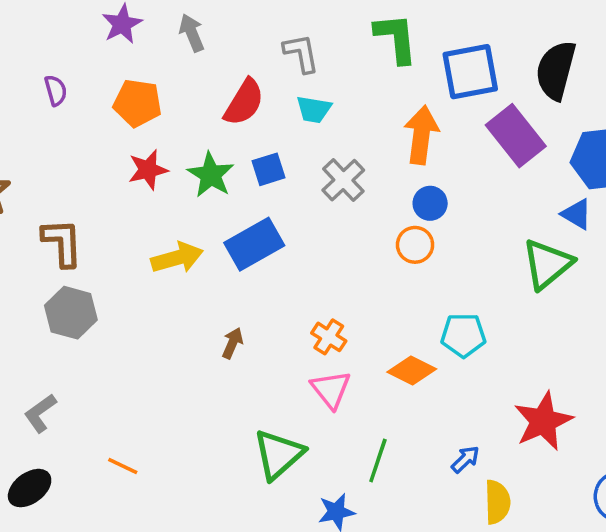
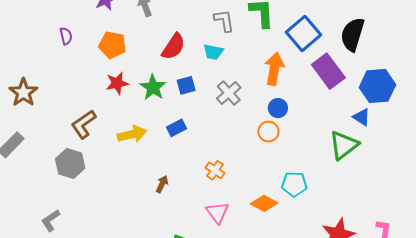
gray L-shape: (301, 53) -> (224, 21), moved
blue square: (470, 72) -> (304, 33), turned -32
brown L-shape: (62, 243) -> (84, 124), moved, turned -124
blue rectangle: (254, 244) -> (177, 128), size x0.6
orange cross: (329, 337) -> (215, 170), moved

